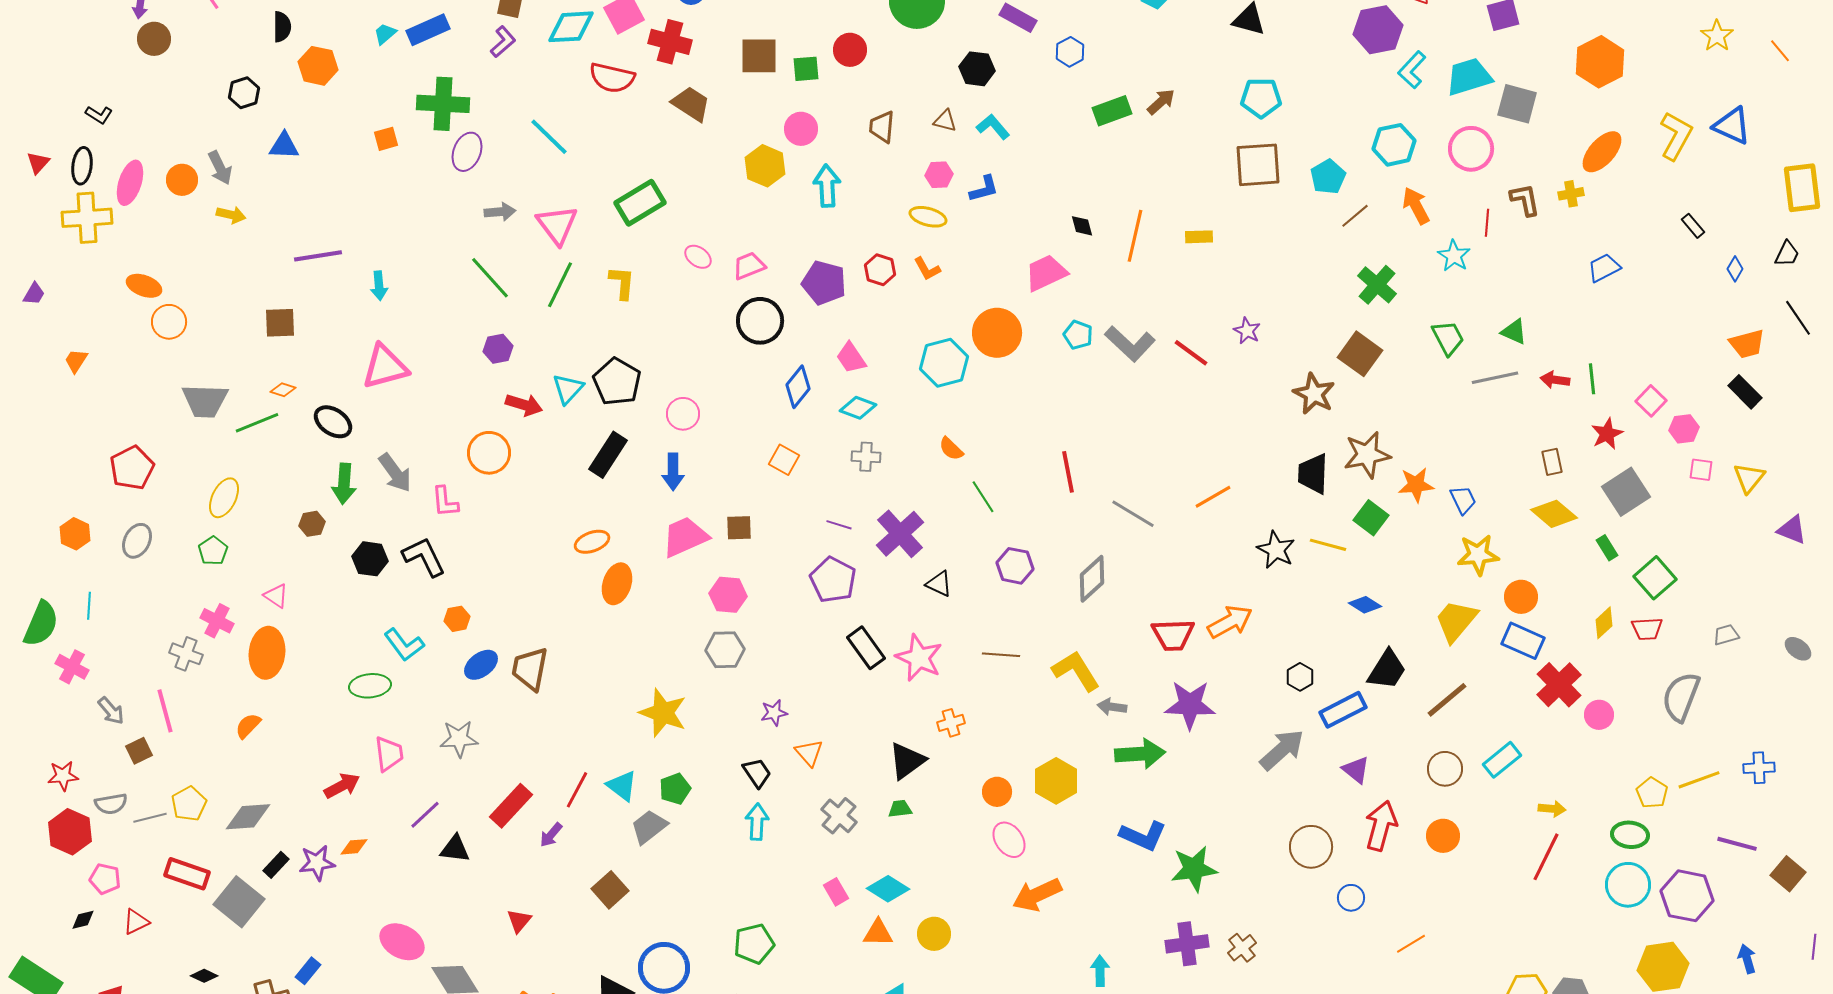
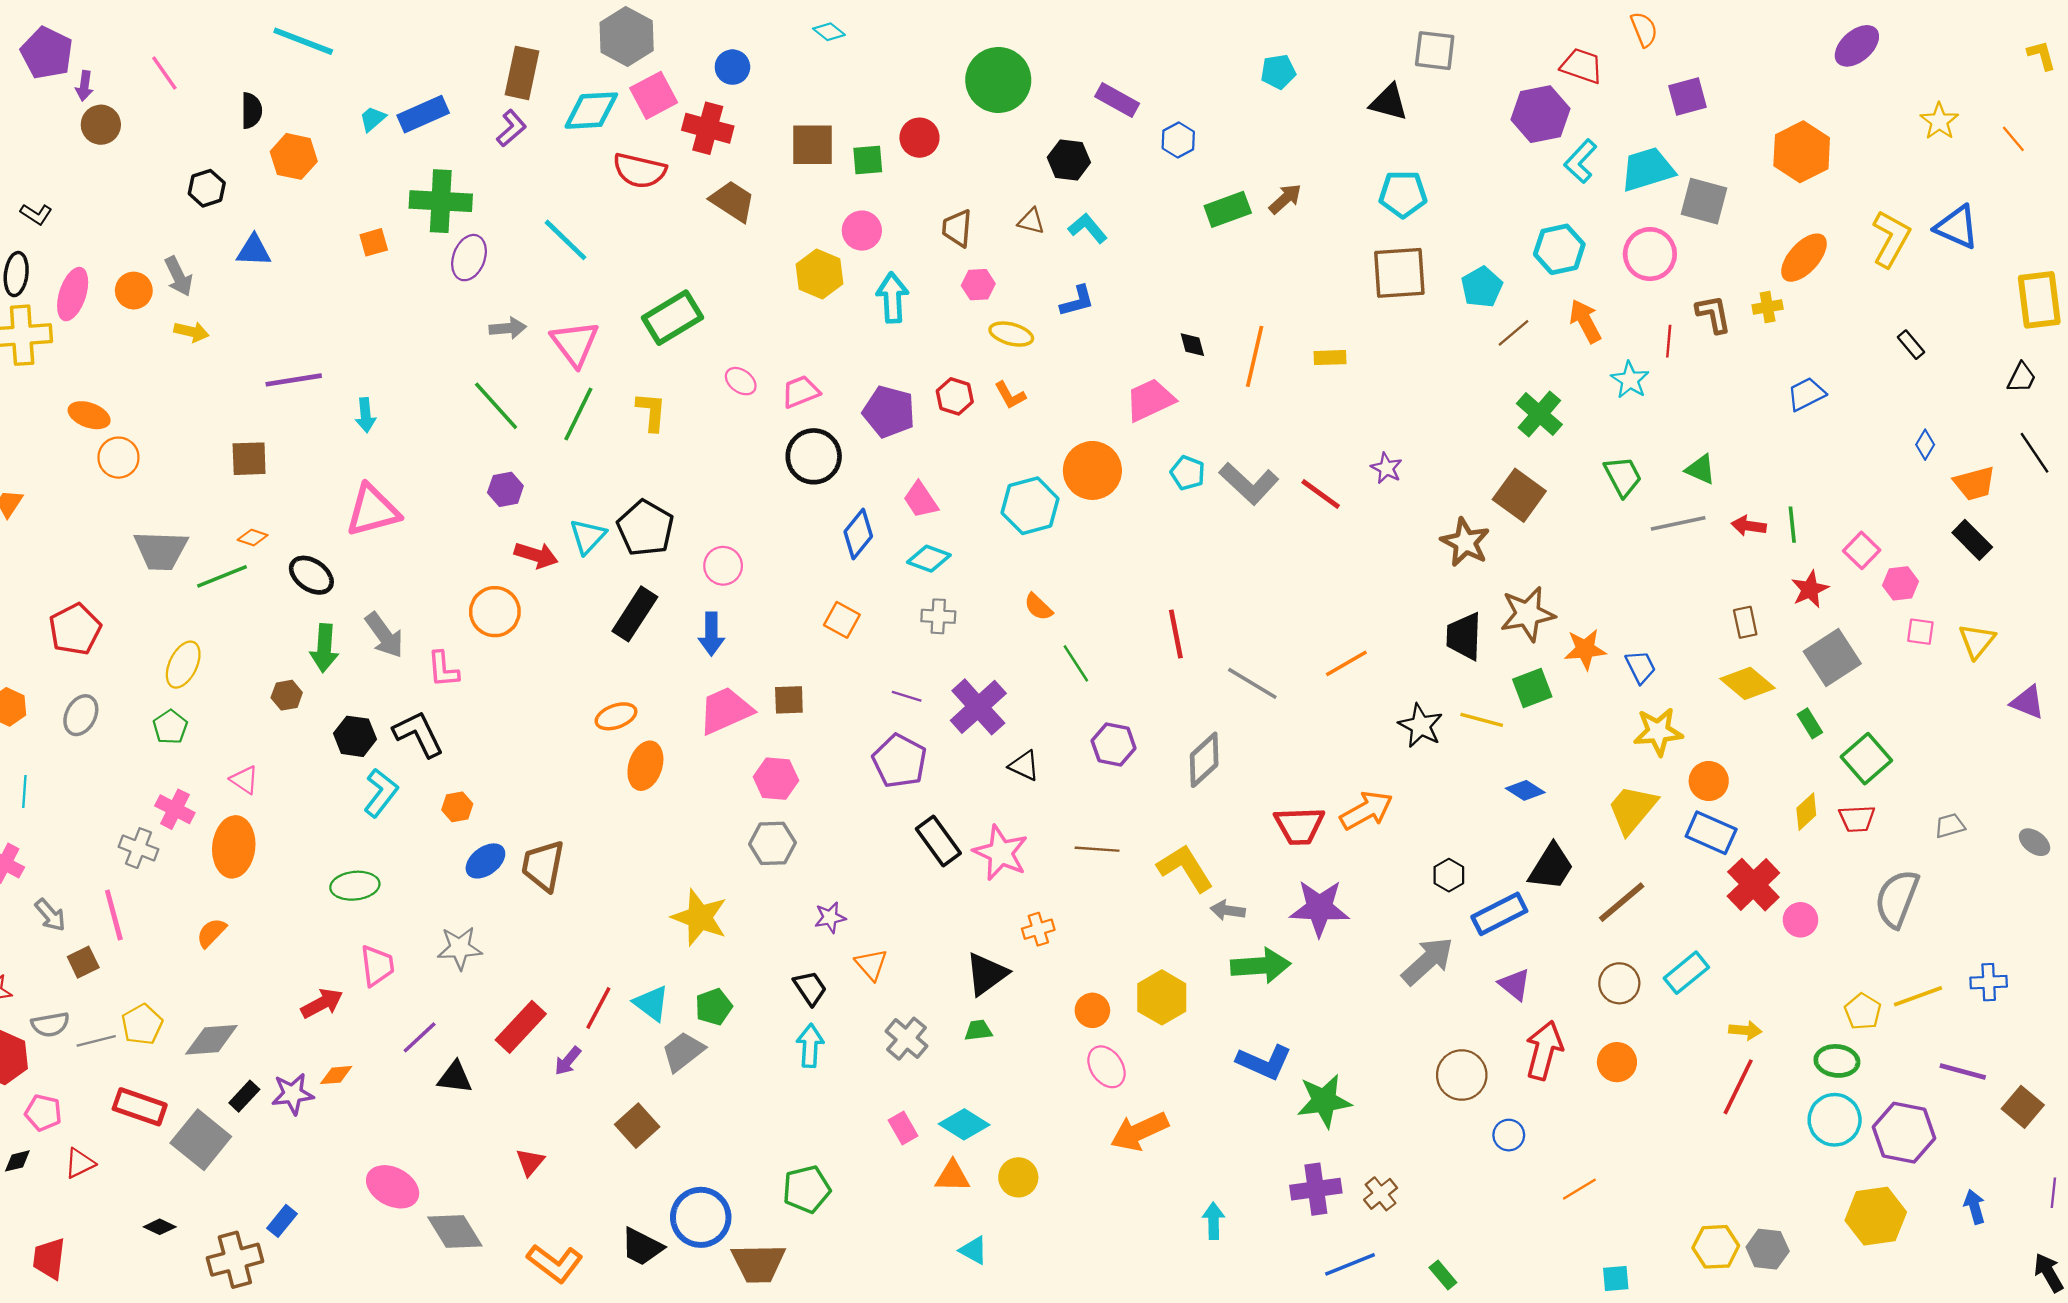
pink hexagon: (939, 175) -> (978, 285), moved
blue diamond: (1735, 269) -> (1925, 445), moved
green square: (1371, 518) -> (1532, 688), turned 32
cyan L-shape: (404, 645) -> (381, 793), moved, turned -105

